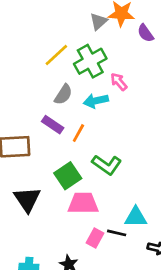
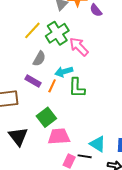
pink arrow: (119, 82) -> (79, 47), size x1.5
cyan arrow: (96, 101) -> (64, 72), moved
green L-shape: (107, 165) -> (77, 88), moved, turned 60
cyan triangle: (136, 217) -> (98, 144), turned 36

